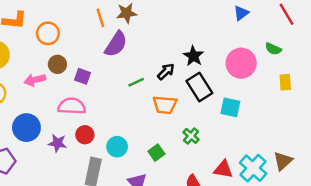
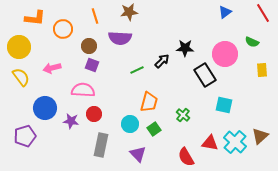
orange line: (100, 18) -> (95, 16), moved
purple semicircle: (116, 44) -> (120, 38), turned 60
black star: (193, 56) -> (185, 48), turned -30
brown circle: (57, 64) -> (89, 46), moved
black rectangle: (199, 87) -> (205, 75), moved
orange trapezoid: (165, 105) -> (149, 102), moved, turned -80
cyan square: (230, 107) -> (224, 105), moved
cyan circle: (117, 147) -> (130, 124), moved

